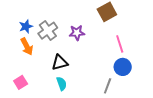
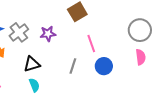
blue circle: (123, 67) -> (104, 66), moved
gray line: (108, 86) -> (73, 66), moved

